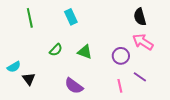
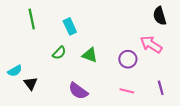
cyan rectangle: (71, 17) -> (70, 26), moved
black semicircle: (140, 17) -> (160, 16), moved
purple line: (140, 77) -> (161, 88), moved, turned 40
pink line: (120, 86) -> (127, 91), turned -64

